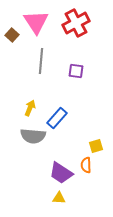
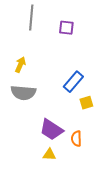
blue rectangle: (57, 118) -> (73, 82), moved
orange semicircle: (86, 165) -> (76, 139), moved

